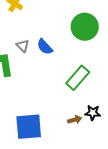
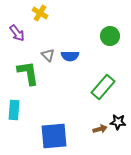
green circle: (85, 27) -> (110, 36), size x0.7
blue semicircle: (45, 47) -> (70, 56), turned -48

